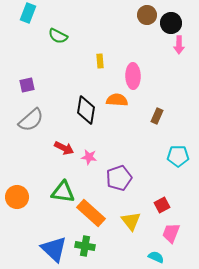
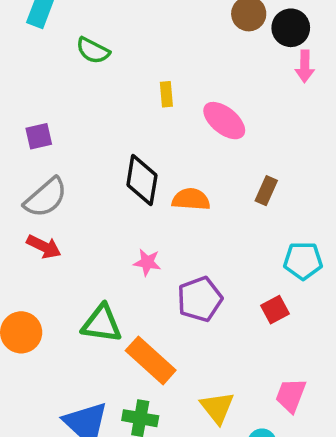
pink ellipse: (133, 76) -> (224, 121), turned -50
orange semicircle: (117, 100) -> (191, 199), moved
red arrow: (64, 148) -> (44, 247), moved
red square: (162, 205) -> (275, 310), moved
yellow triangle: (131, 221) -> (217, 408), moved

